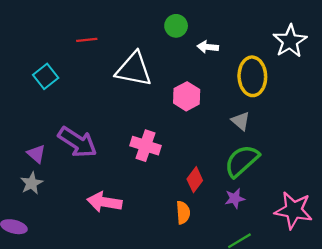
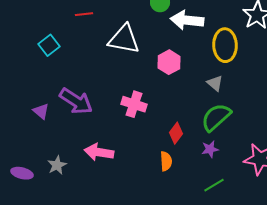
white arrow: (208, 47) -> (187, 20), size x1.8
gray star: (32, 183) -> (57, 165), moved

